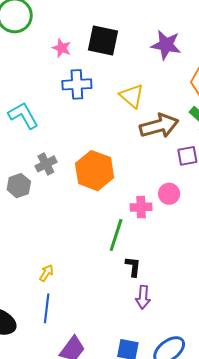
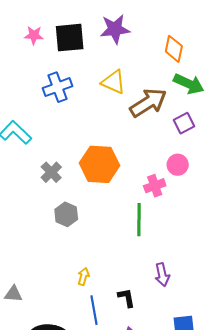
purple star: (166, 45) -> (115, 29), moved
pink star: (62, 48) -> (34, 35), moved
gray hexagon: (19, 186) -> (66, 214), moved
black L-shape: (133, 267) -> (126, 298), moved
purple arrow: (143, 297) -> (162, 275), moved

